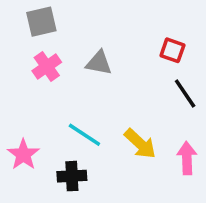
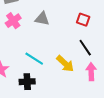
red square: (172, 50) -> (83, 20), moved
black line: (185, 93) -> (85, 48), moved

